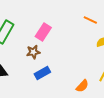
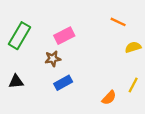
pink rectangle: (43, 32) -> (64, 36), turned 30

